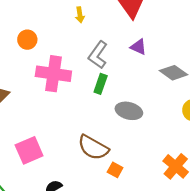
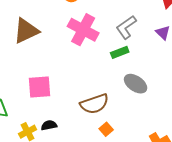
green rectangle: (101, 84) -> (120, 52), turned 30
brown semicircle: (93, 148) -> (94, 104), turned -68

